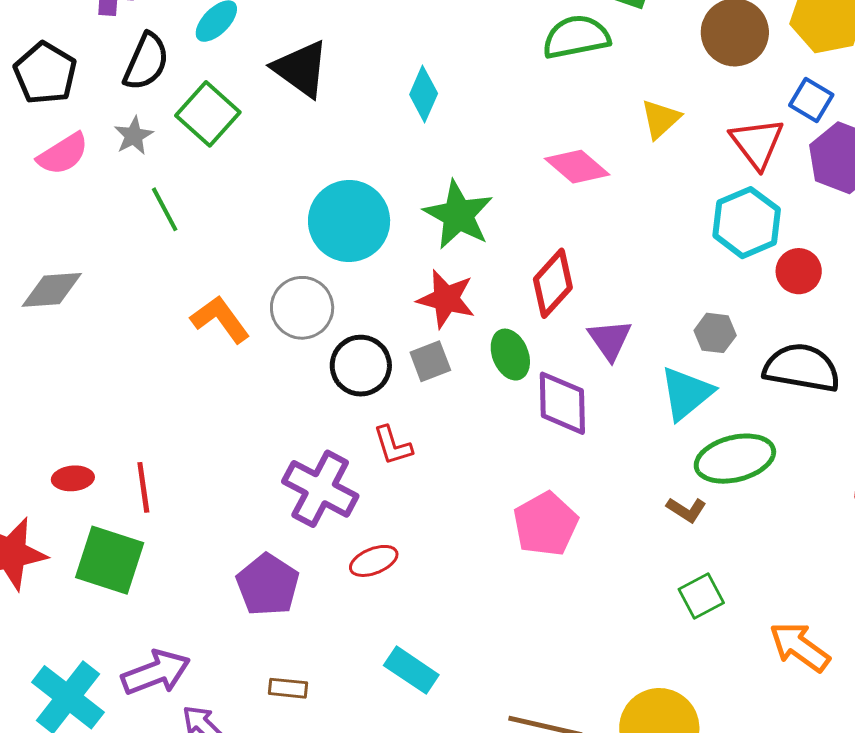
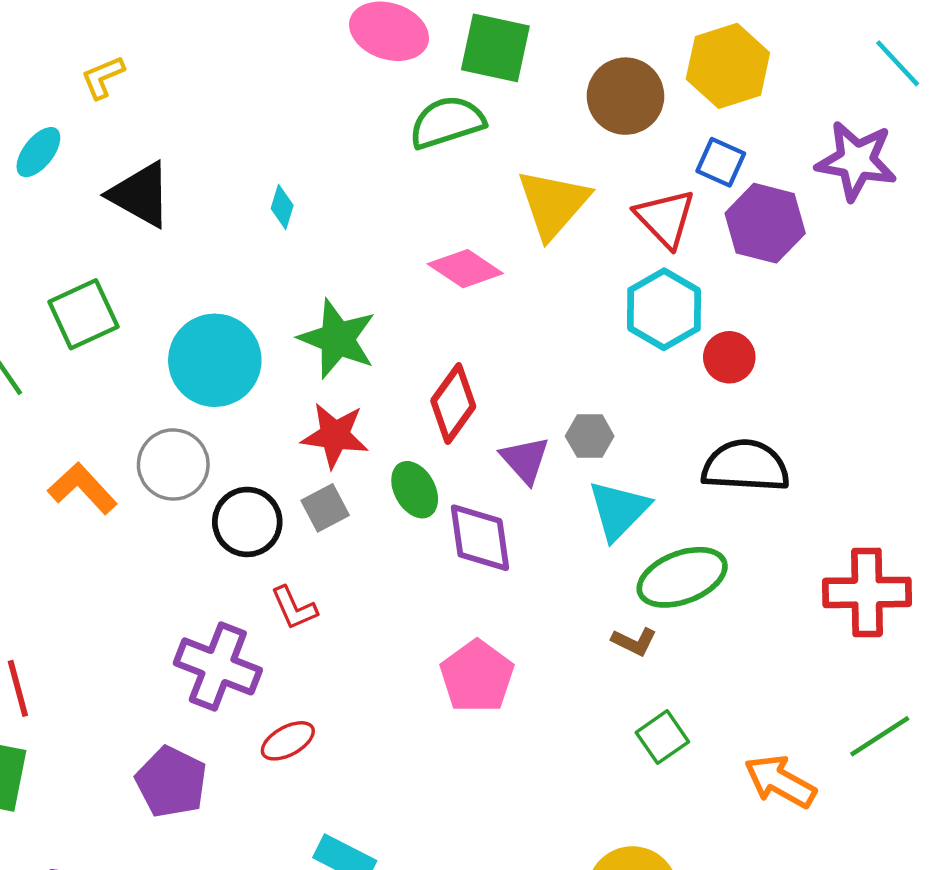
cyan diamond: (424, 94) -> (282, 207), size x0.7
green square: (208, 114) -> (83, 314), moved, turned 30
yellow triangle: (661, 119) -> (553, 204), size x1.6
gray hexagon: (715, 333) -> (590, 436), moved

